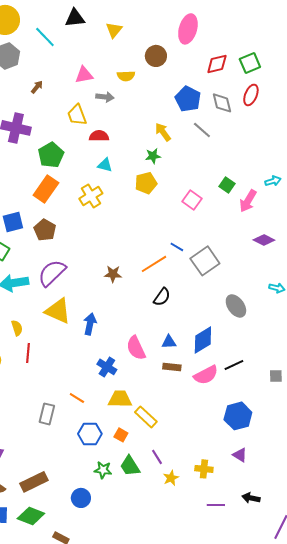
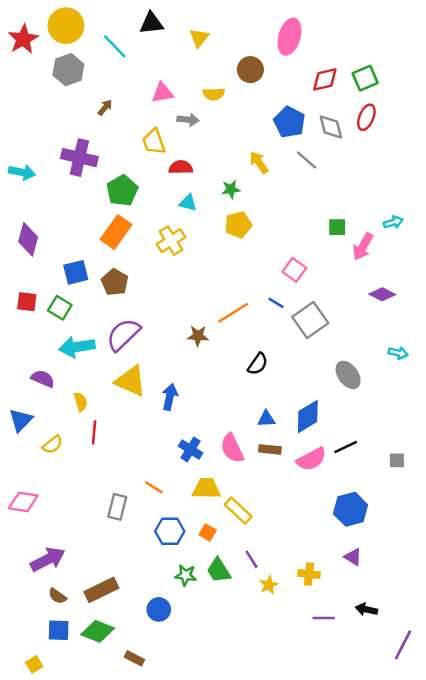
green star: (153, 156) -> (231, 189), moved
green square: (227, 185) -> (337, 227), turned -35
pink square: (192, 200) -> (294, 270), moved
orange line: (154, 264) -> (233, 313), moved
pink semicircle: (136, 348) -> (232, 448), moved

